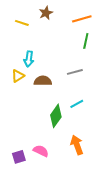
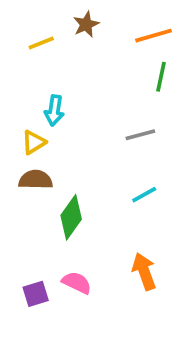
yellow line: (22, 23) -> (41, 43), turned -40
brown semicircle: (43, 81) -> (36, 180), moved
green diamond: (56, 116) -> (71, 217), moved

